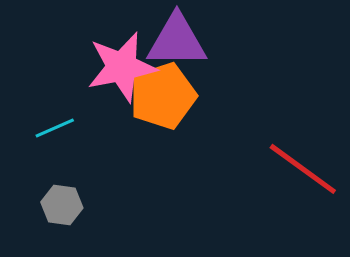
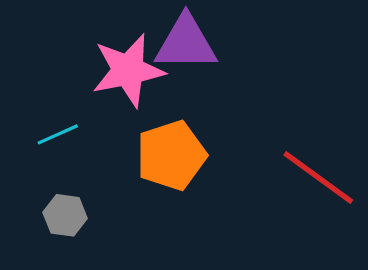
orange pentagon: (163, 96) -> (171, 155), moved

